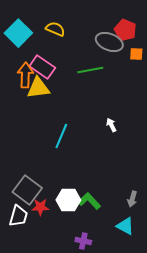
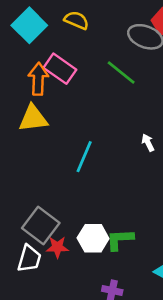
green line: (90, 70) -> (121, 73), turned 50
yellow triangle: (38, 88) -> (33, 118), moved
green L-shape: (89, 201) -> (120, 240), turned -50

